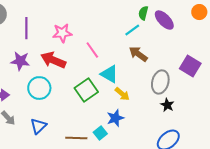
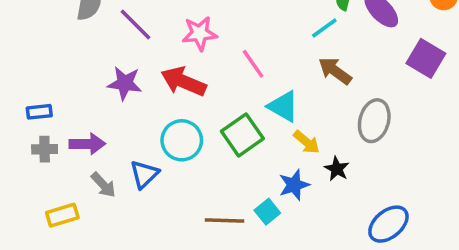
purple line: (26, 28) -> (135, 24), turned -45
purple square: (190, 66) -> (426, 58), moved
cyan circle: (39, 88) -> (182, 140), moved
black star: (167, 105) -> (337, 169), moved
blue triangle: (38, 126) -> (144, 174), moved

